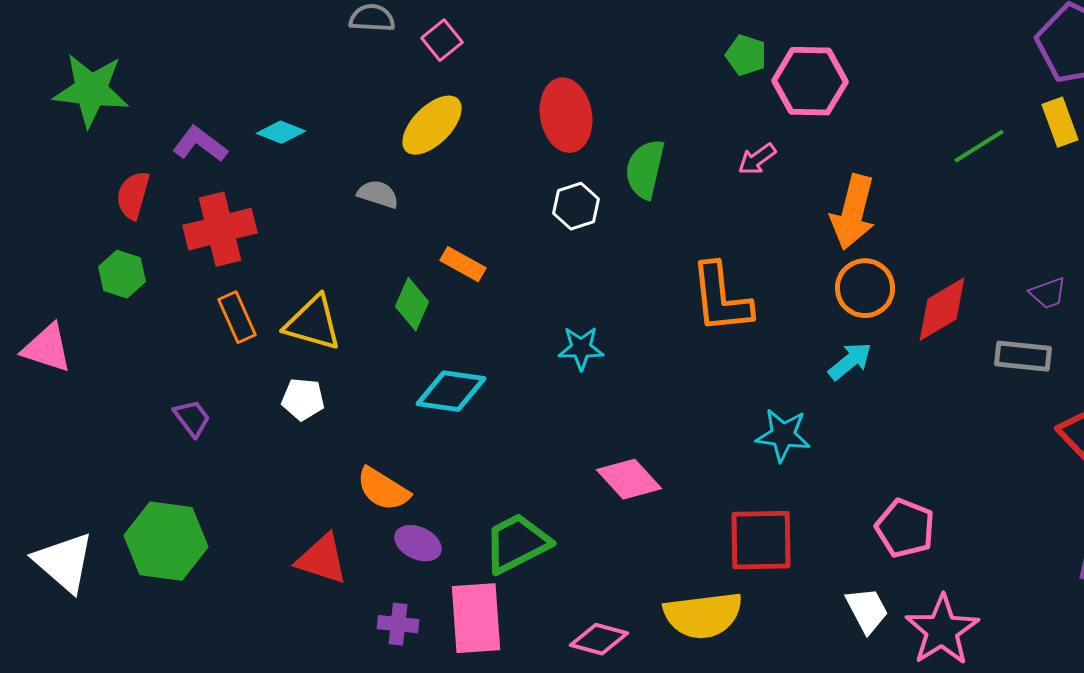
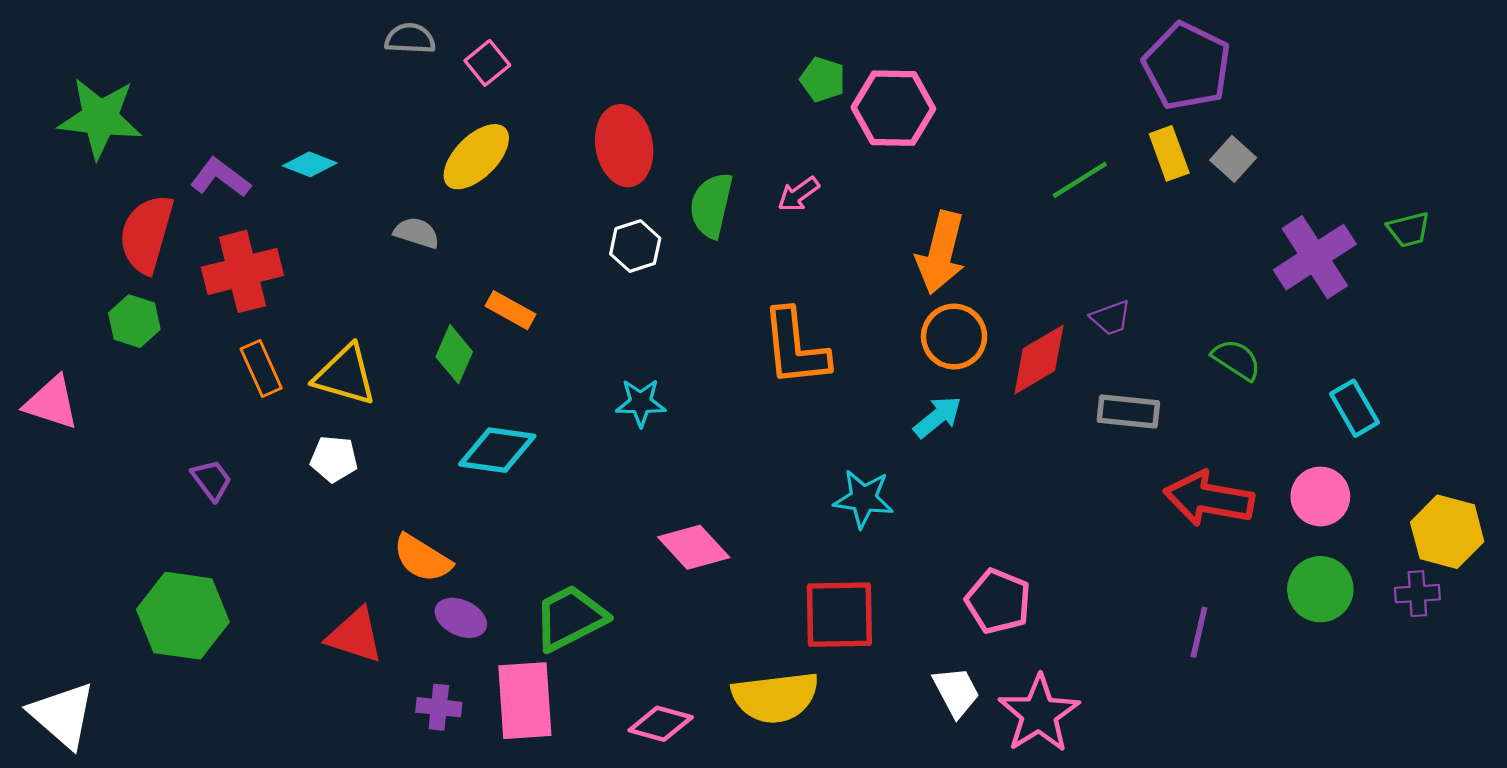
pink arrow: (757, 159) -> (798, 194), moved
red semicircle: (133, 195) -> (146, 234), size x1.5
purple trapezoid: (1048, 293) -> (1111, 318), moved
white triangle: (64, 562) -> (63, 715), moved

